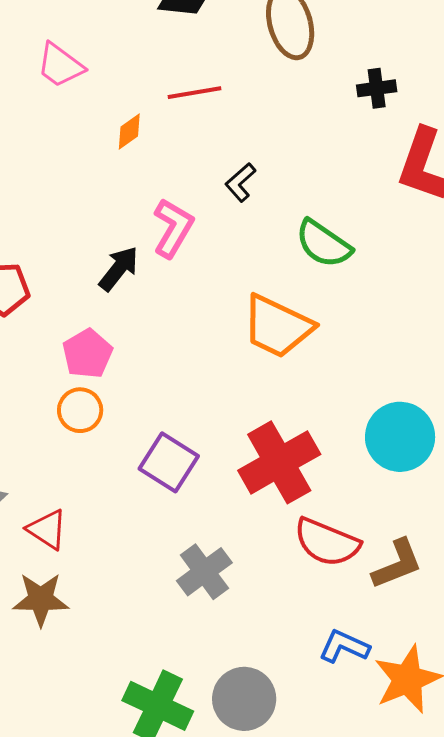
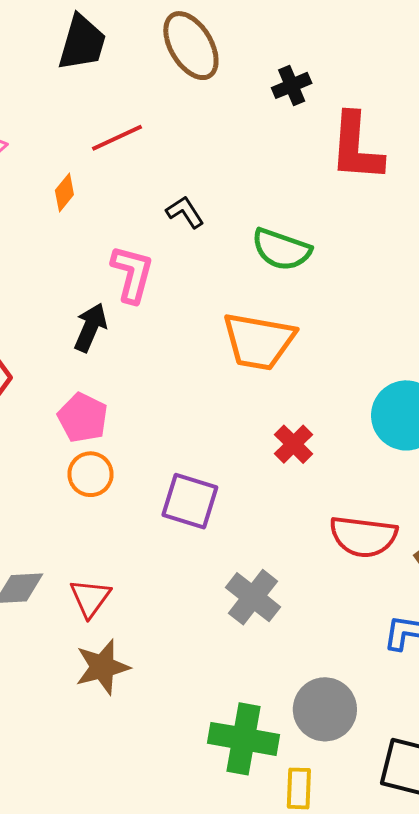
black L-shape: (240, 182) -> (185, 212), turned 114
red cross: (279, 462) -> (293, 444), moved, size x0.5
red triangle: (47, 529) -> (90, 598), turned 48

